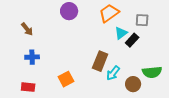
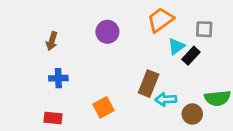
purple circle: (69, 11) -> (107, 32), moved
brown arrow: (27, 29) -> (52, 41), turned 56
cyan arrow: (113, 73) -> (166, 99), turned 49

